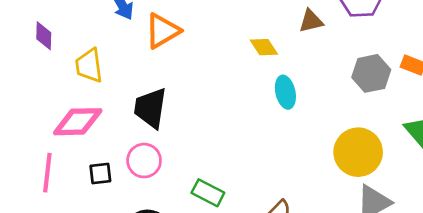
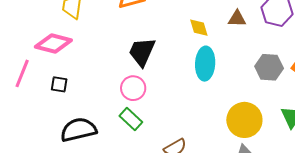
cyan ellipse: (285, 92) -> (205, 64), size x1.4
black trapezoid: (150, 108) -> (142, 52), moved
pink circle: (144, 161) -> (133, 88), moved

